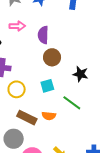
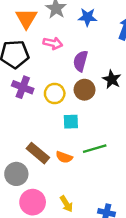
black star: (80, 74) -> (112, 79), moved
yellow circle: (17, 89) -> (55, 94), moved
green line: (72, 103) -> (95, 149), turned -66

